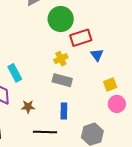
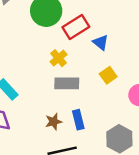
yellow square: (110, 84) -> (108, 75), moved
brown star: (28, 107) -> (54, 122), moved

